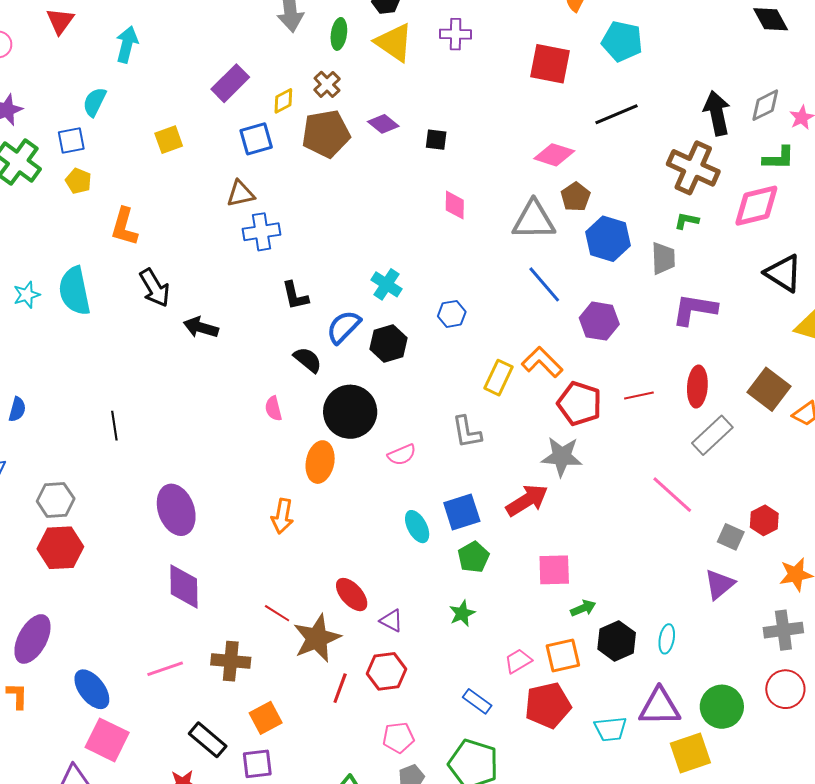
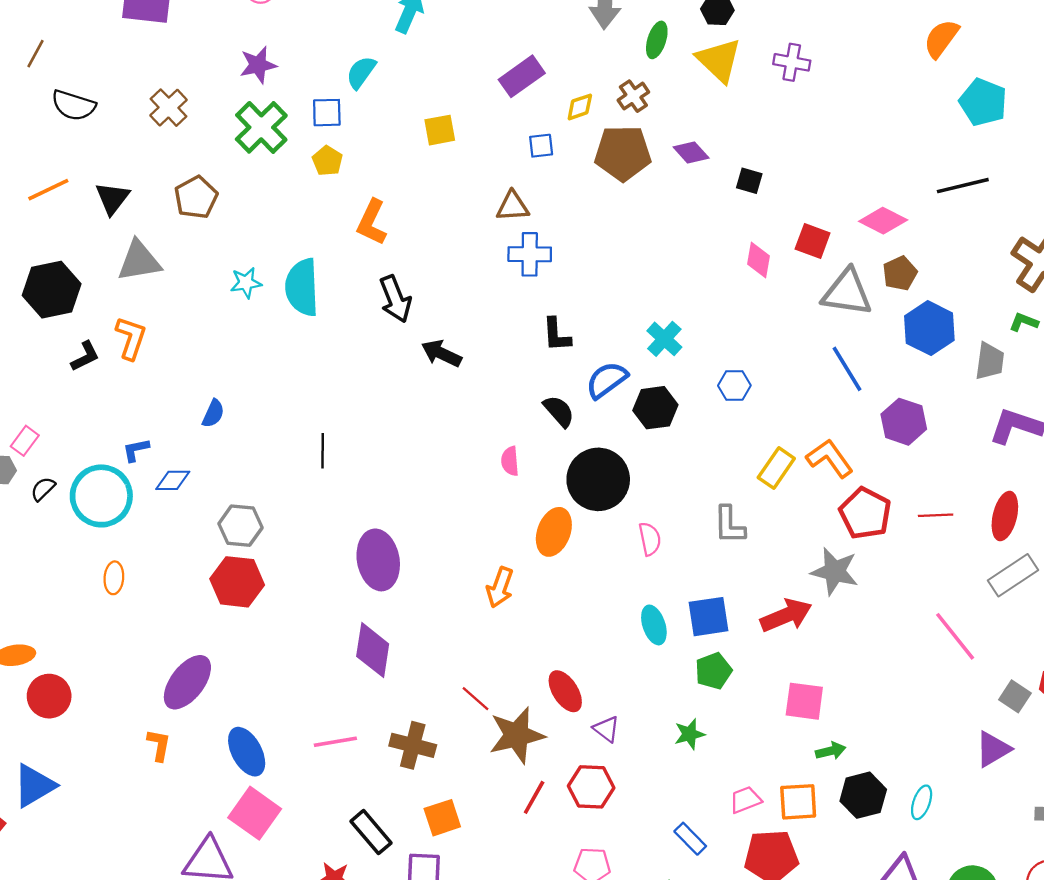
red square: (550, 64) -> (813, 241), moved, size x0.7
blue square: (256, 139) -> (541, 146), size x0.7
pink semicircle: (402, 455) -> (650, 539), turned -88

